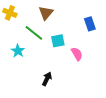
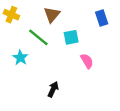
blue rectangle: (90, 24) -> (102, 18), moved
cyan square: (58, 41) -> (71, 37), moved

